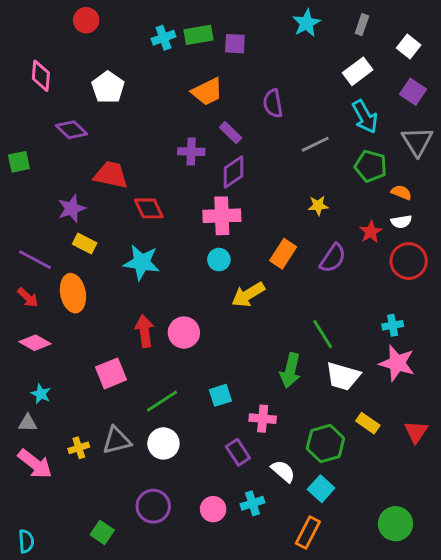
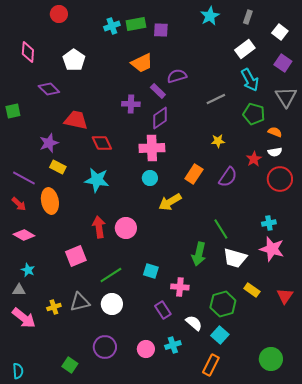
purple semicircle: (273, 103) -> (177, 76), moved, turned 84
cyan square: (220, 395) -> (151, 271), turned 35

